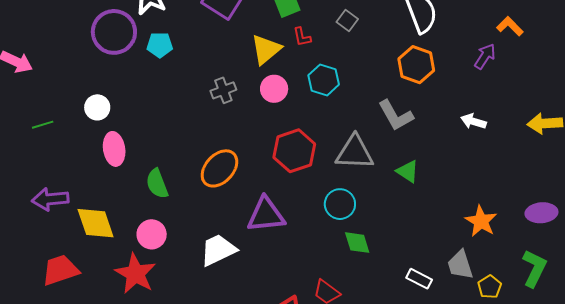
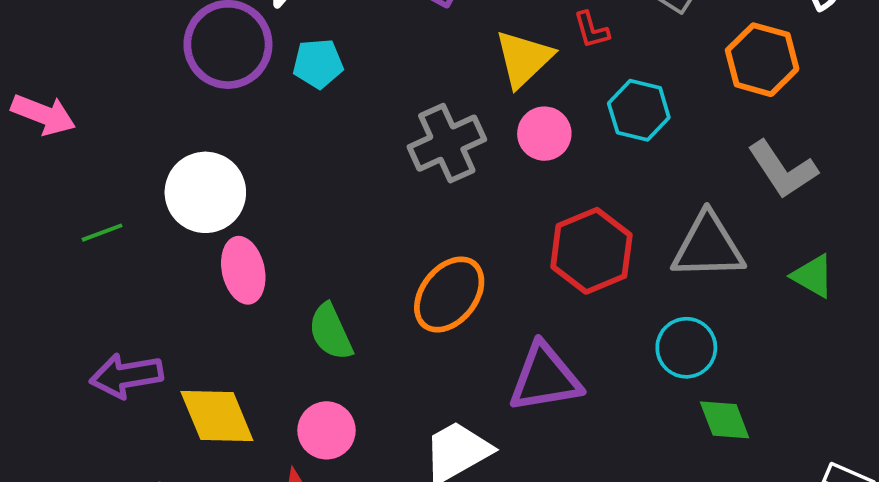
orange hexagon: (416, 65) -> (762, 60), moved
gray cross: (223, 90) -> (447, 143), size x1.5
white circle: (97, 107) -> (205, 192), size x1.6

